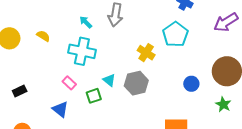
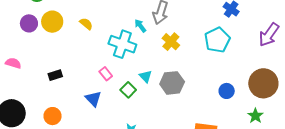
cyan arrow: (86, 22) -> (140, 26), moved
purple arrow: (226, 22) -> (269, 35), turned -30
yellow cross: (146, 53) -> (171, 42), moved
green square: (94, 96) -> (128, 90), turned -35

